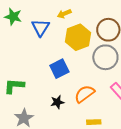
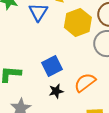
blue square: (59, 69) -> (52, 66), moved

